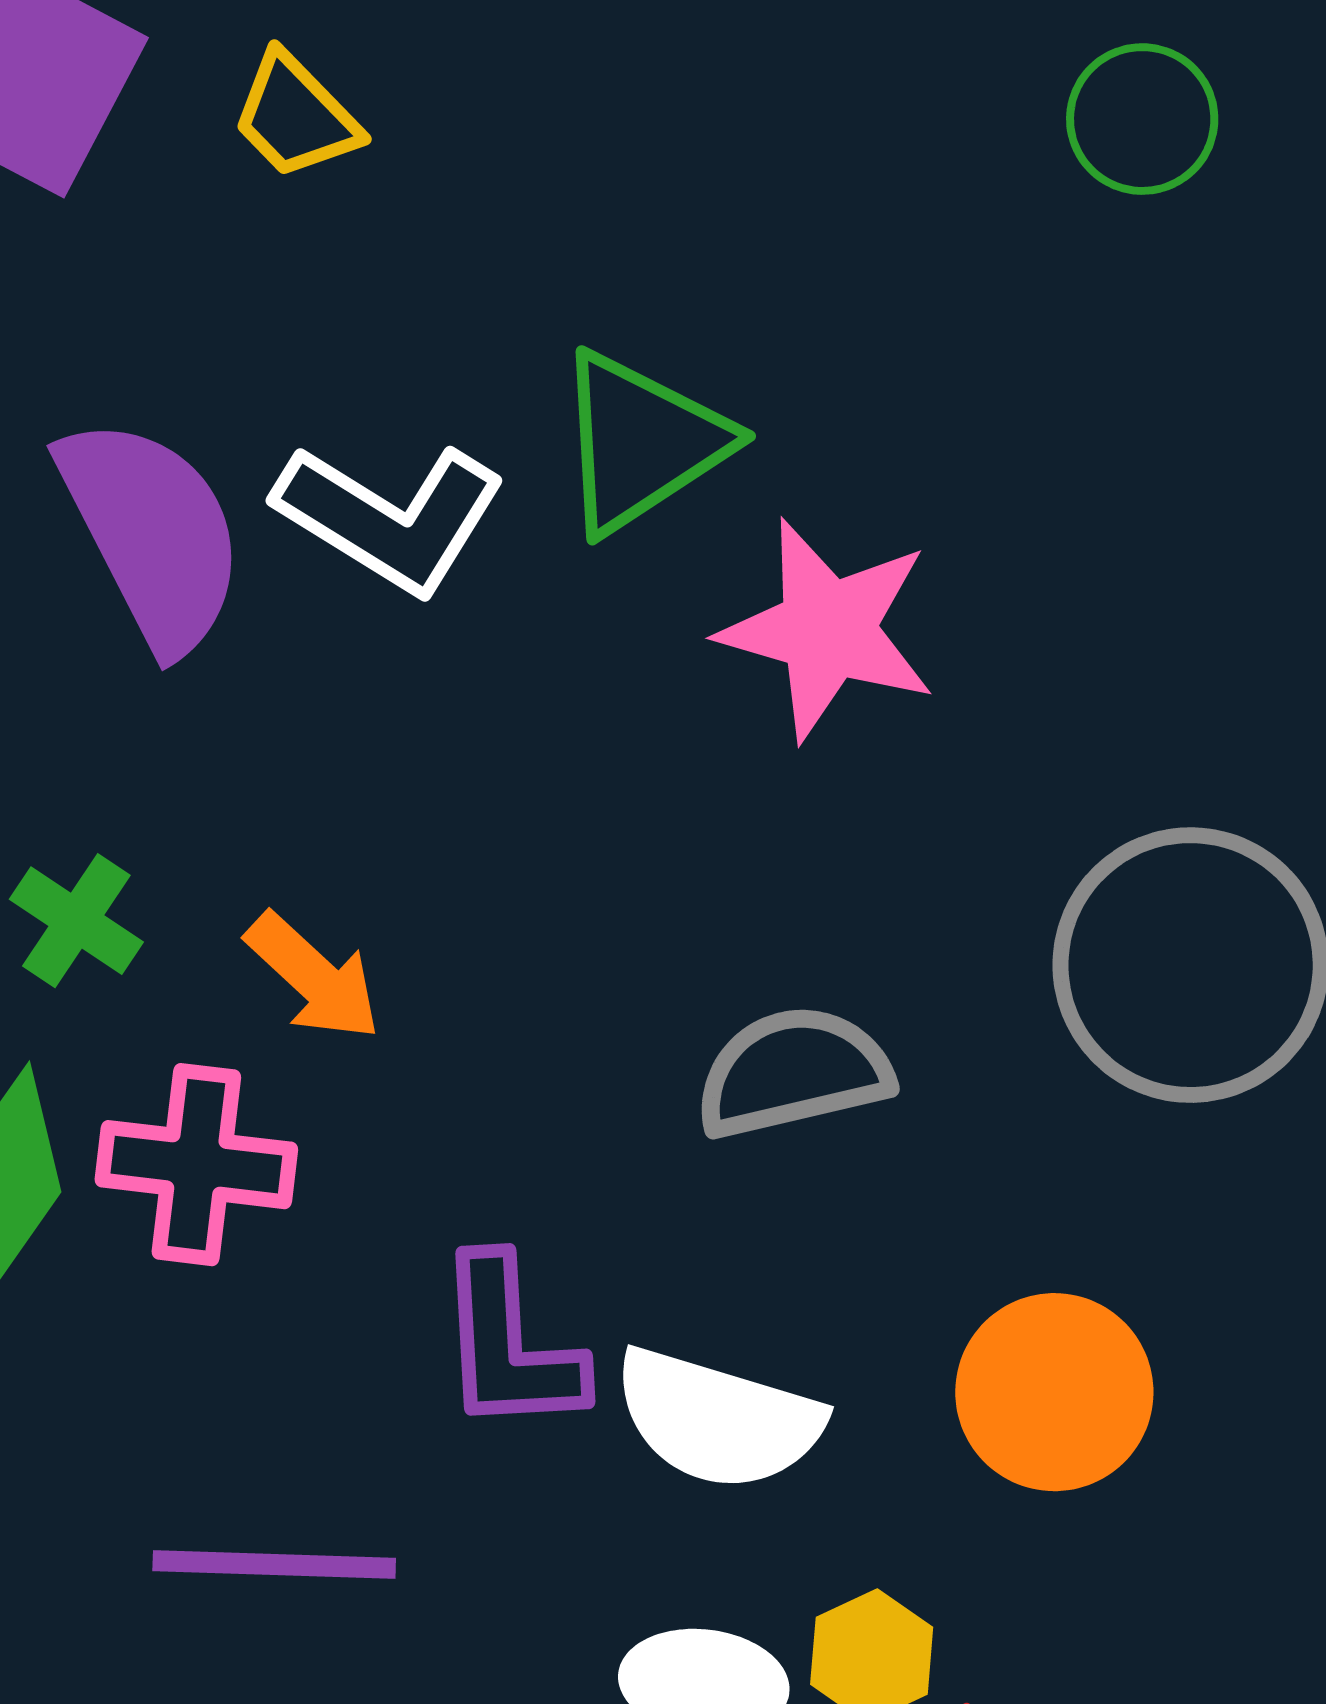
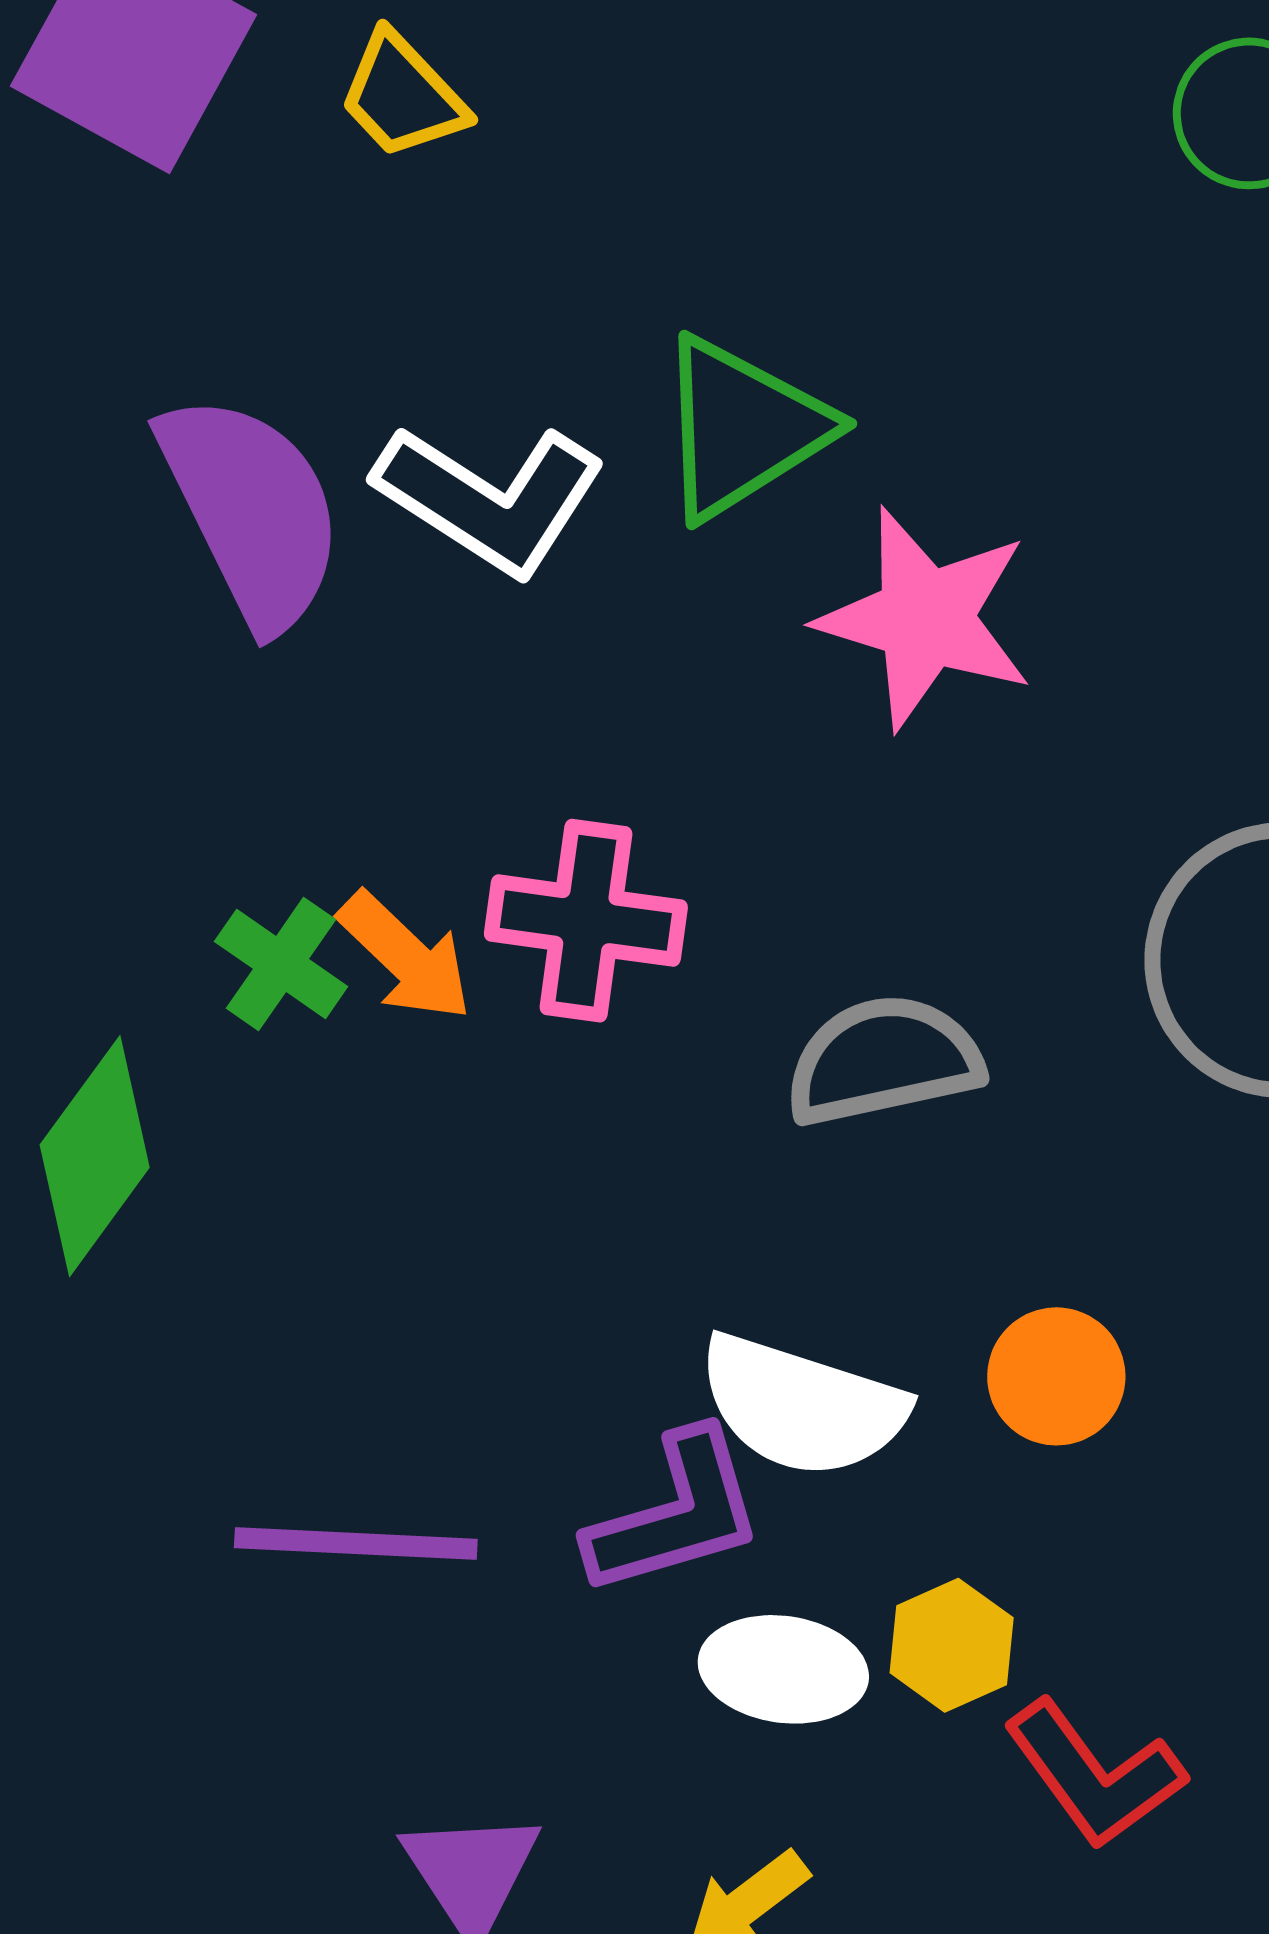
green cross: (76, 921) -> (281, 964), moved
pink cross: (196, 1165) -> (586, 921), moved
purple L-shape: (509, 1345) -> (675, 1514), moved, turned -104
orange circle: (1054, 1392) -> (1056, 1376), moved, size x0.7

